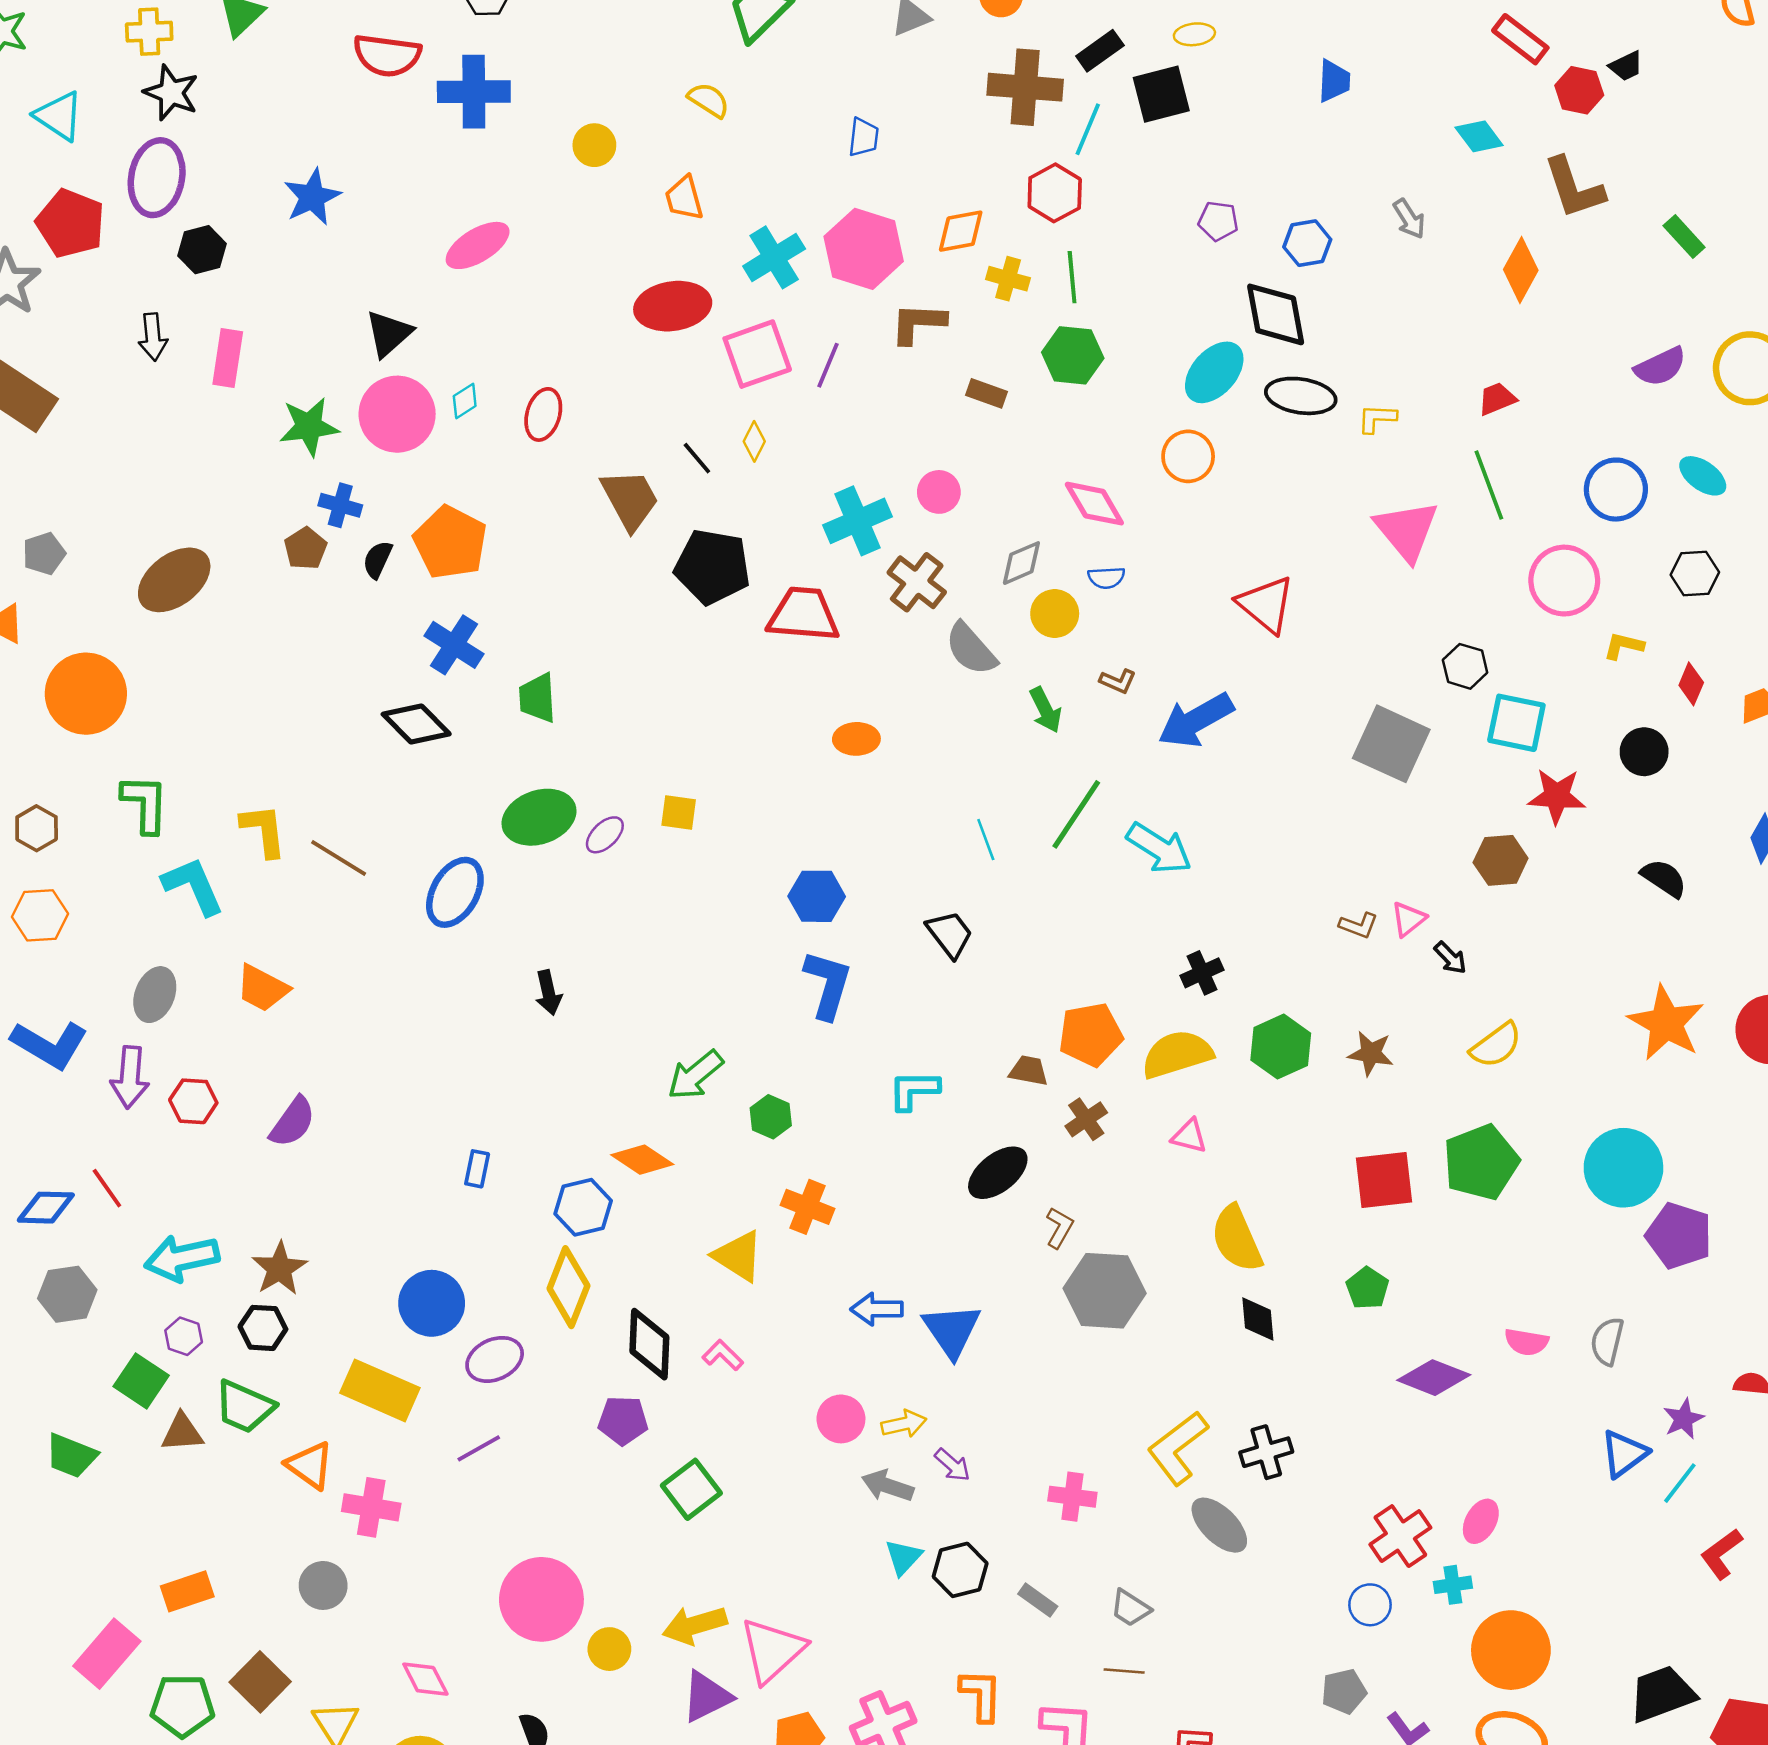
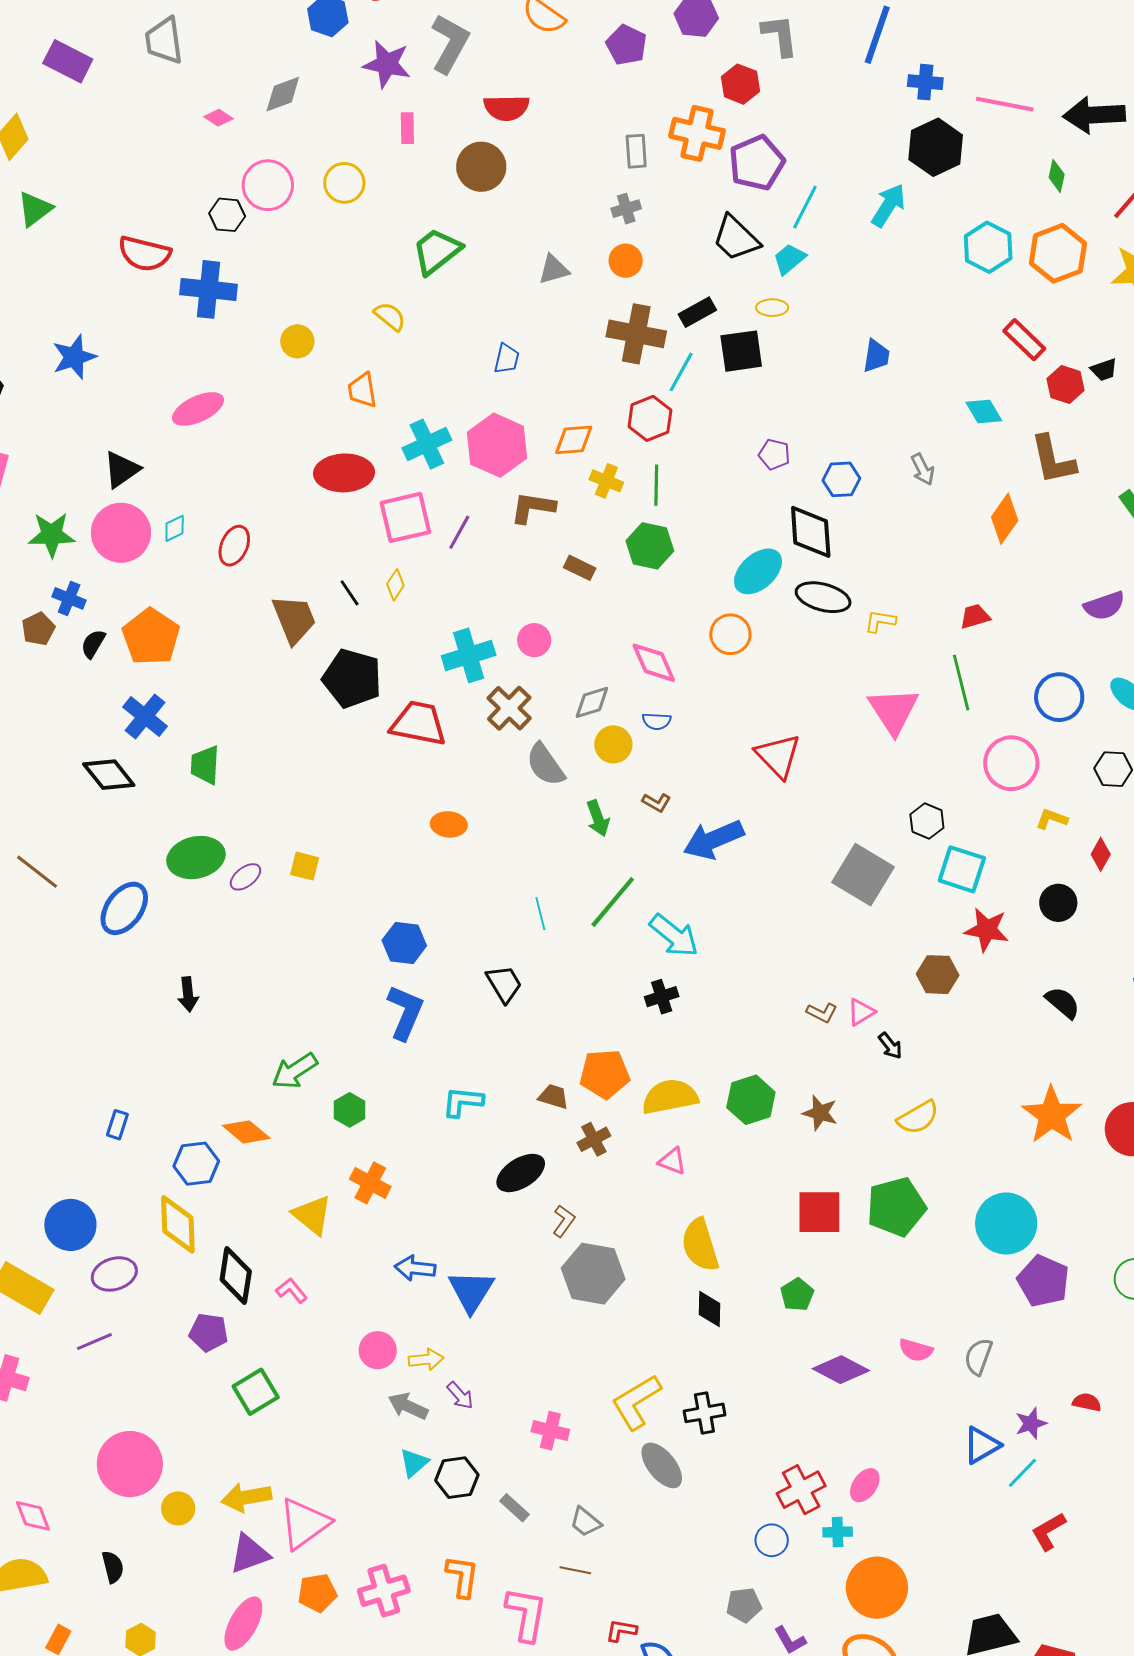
black cross: (1202, 973) -> (662, 997), moved
yellow diamond: (568, 1287) -> (178, 1224), turned -30

